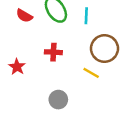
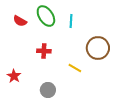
brown circle: (104, 49) -> (98, 48), moved
red star: (17, 67) -> (14, 76), moved

